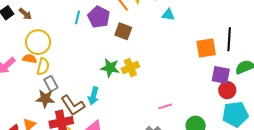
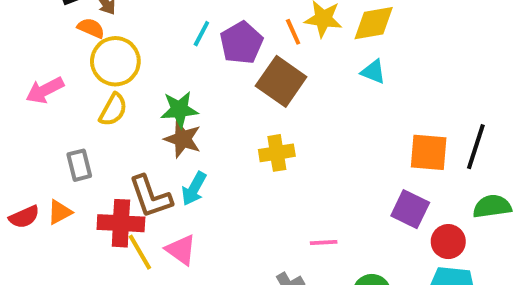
brown square: (123, 31) -> (281, 81), size x1.4
orange semicircle: (30, 59) -> (91, 28), moved
green star: (110, 68) -> (179, 110), moved, turned -30
purple square: (221, 75) -> (410, 209), moved
gray rectangle: (51, 84) -> (79, 165), moved
brown star: (45, 99) -> (183, 139), moved

